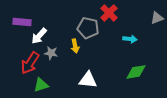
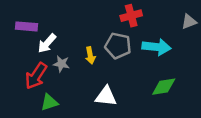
red cross: (109, 13) -> (131, 16), turned 30
gray pentagon: (88, 28) -> (118, 46), moved
cyan arrow: (130, 39) -> (156, 47), size x1.6

